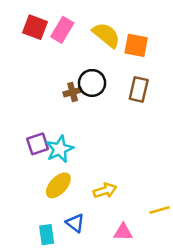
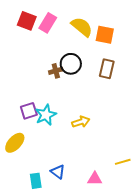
yellow ellipse: (58, 185) -> (15, 143), moved
yellow arrow: (105, 191) -> (81, 122), moved

